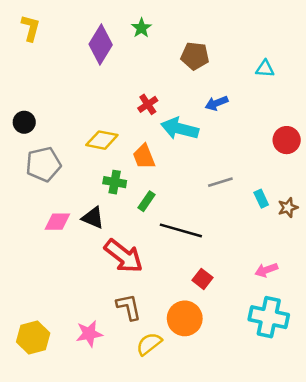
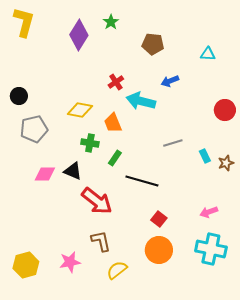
yellow L-shape: (31, 28) -> (24, 22), size x1.4
orange circle: (185, 318) -> (159, 250), moved

